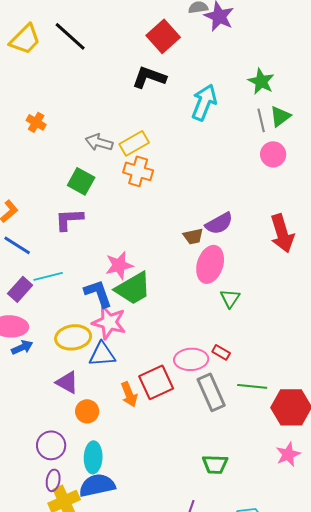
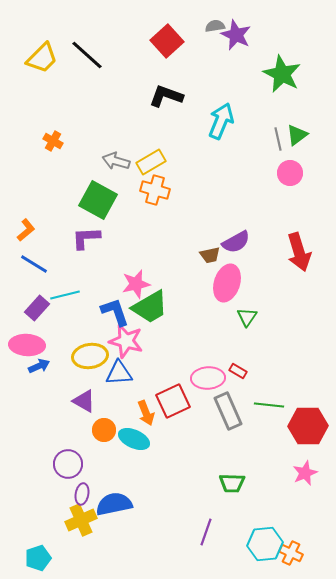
red square: (163, 36) -> (167, 41), moved
green star: (261, 81) -> (282, 74), moved, size x1.4
green square: (81, 181) -> (98, 200), size x1.4
cyan ellipse: (93, 457) -> (134, 439), moved, turned -68
purple ellipse: (53, 480) -> (82, 494), moved

